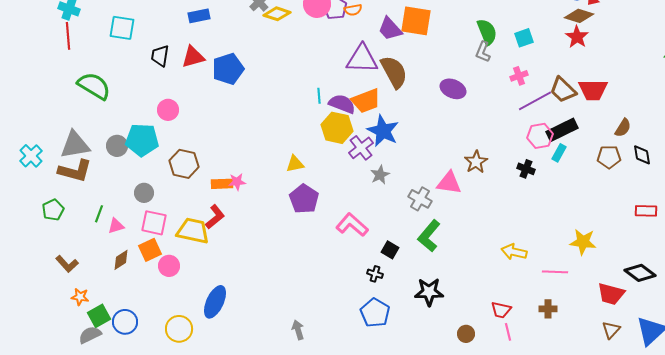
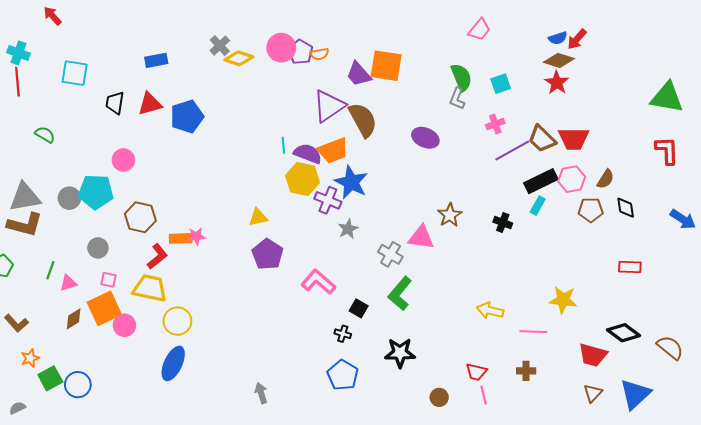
purple triangle: (362, 59) -> (329, 106), turned -36
green semicircle: (94, 86) -> (45, 135), size x0.6
pink hexagon: (540, 136) -> (572, 179), moved
purple cross: (361, 148) -> (328, 200), turned -30
red L-shape: (215, 217) -> (157, 256), moved
pink square: (154, 223) -> (109, 280), size x0.6
orange square: (150, 250) -> (104, 308), size x1.4
orange star: (80, 297) -> (30, 358), turned -30
yellow circle: (179, 329) -> (177, 321), moved
gray semicircle: (90, 335) -> (17, 408), moved, size x0.7

